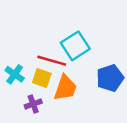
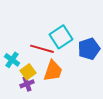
yellow square: (42, 78) -> (28, 72), moved, turned 35
blue pentagon: (110, 78) -> (89, 49), moved

